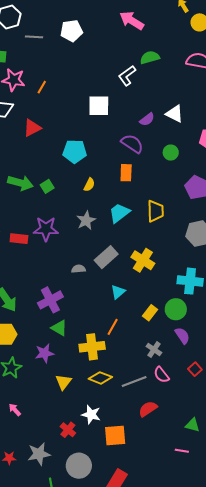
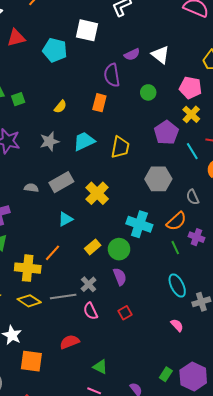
purple semicircle: (132, 144) -> (112, 75), turned -145
cyan pentagon: (75, 151) -> (55, 50), moved
gray line: (134, 381) -> (63, 297), moved
green triangle: (192, 425) -> (100, 367), moved

